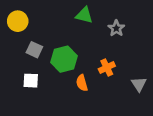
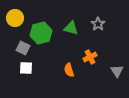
green triangle: (84, 15) -> (71, 28), moved
gray square: (34, 50) -> (23, 48), moved
green hexagon: (64, 59) -> (41, 33), moved

